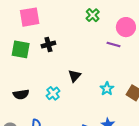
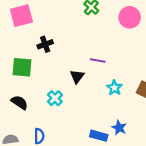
purple line: (113, 44) -> (98, 61), moved
green square: (21, 49) -> (22, 67), moved
black semicircle: (21, 94) -> (19, 102), turned -133

